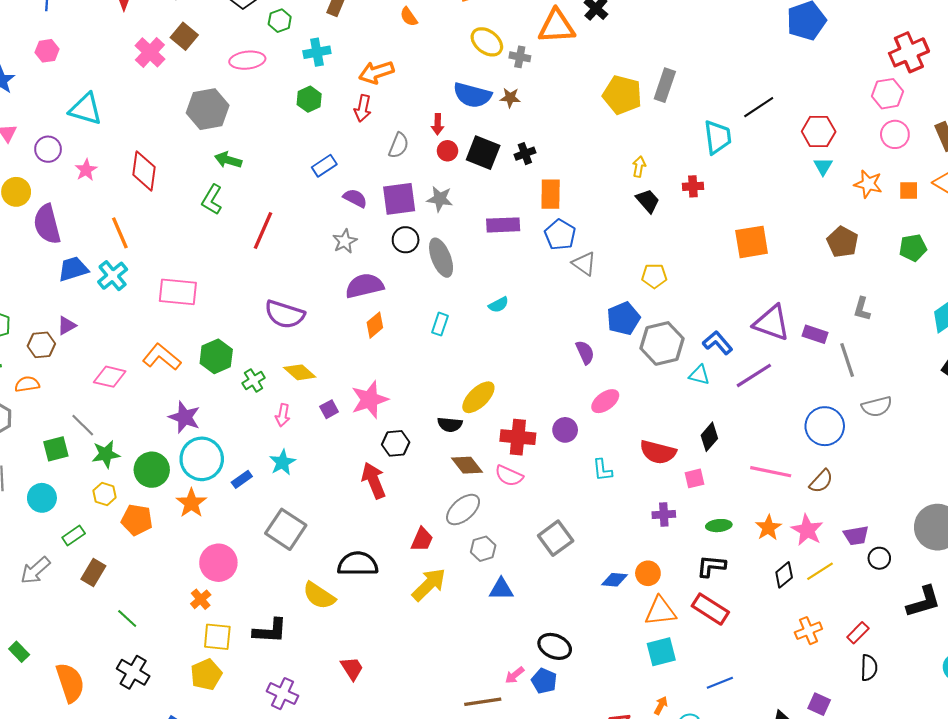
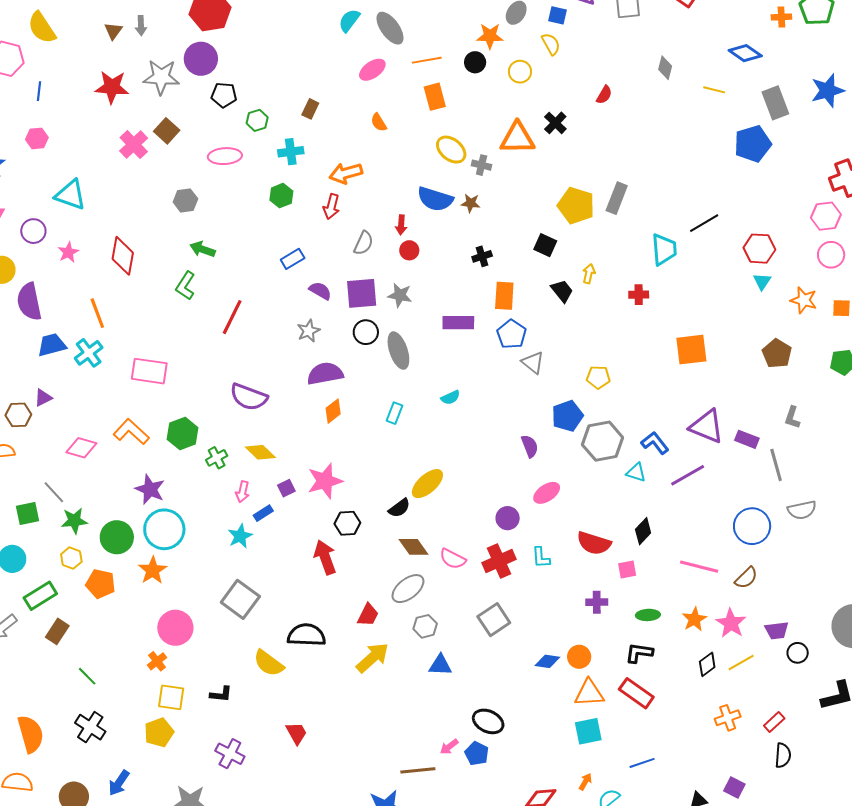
gray hexagon: (208, 109) -> (185, 200), size x0.6
black square: (483, 153) -> (545, 245), moved, size x0.7
black trapezoid: (648, 201) -> (562, 291), moved
black semicircle: (450, 425) -> (399, 508), turned -45
red cross: (518, 437) -> (499, 561), moved, turned -32
blue rectangle: (242, 479) -> (263, 513), moved
green rectangle: (74, 535) -> (40, 596), size x1.5
black L-shape: (270, 631) -> (221, 694), size x0.7

